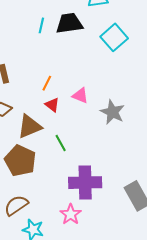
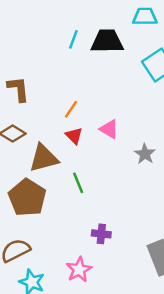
gray star: (112, 112) -> (145, 154), size x0.7
purple cross: (85, 183) -> (101, 234), size x0.5

